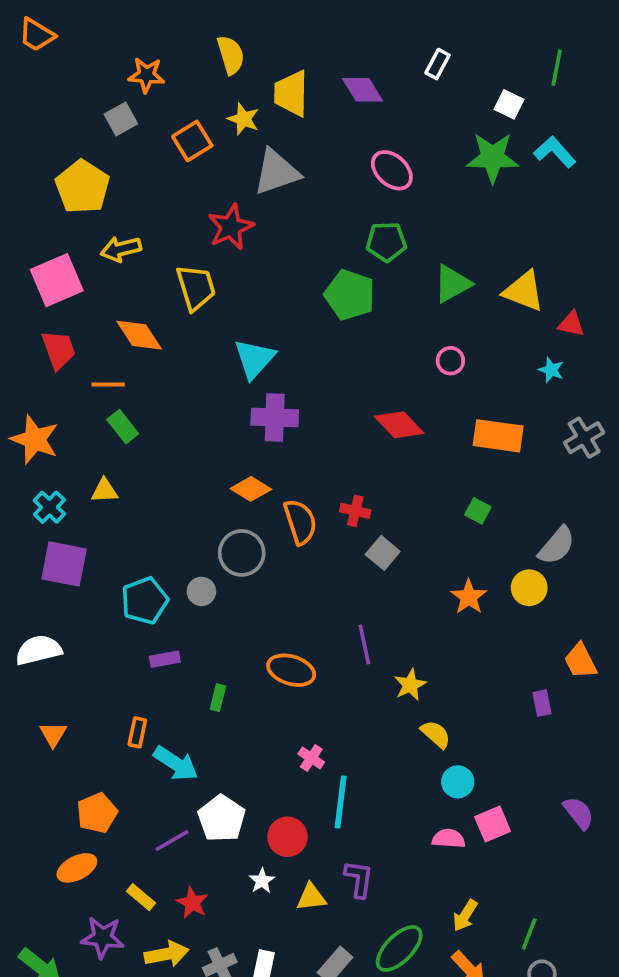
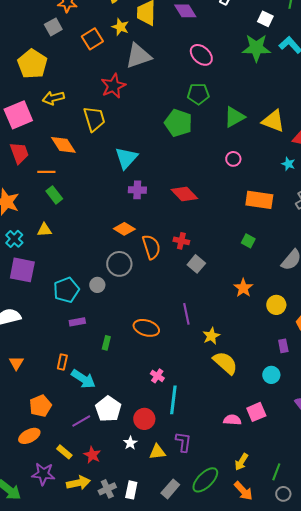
purple cross: (275, 417) -> (137, 190), size x0.7
red diamond: (399, 425) -> (184, 194), moved
yellow circle: (529, 588) -> (276, 305), moved
yellow semicircle: (436, 734) -> (225, 363), size x1.5
cyan circle: (458, 782) -> (271, 375), moved

